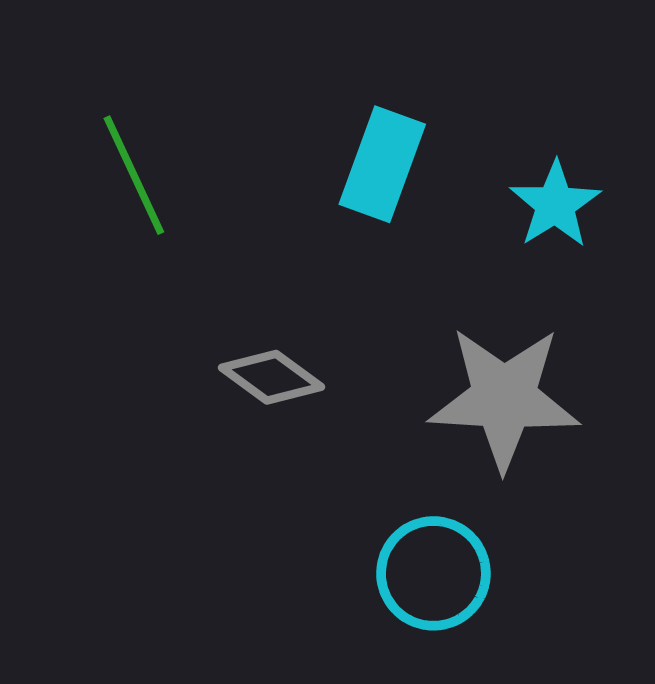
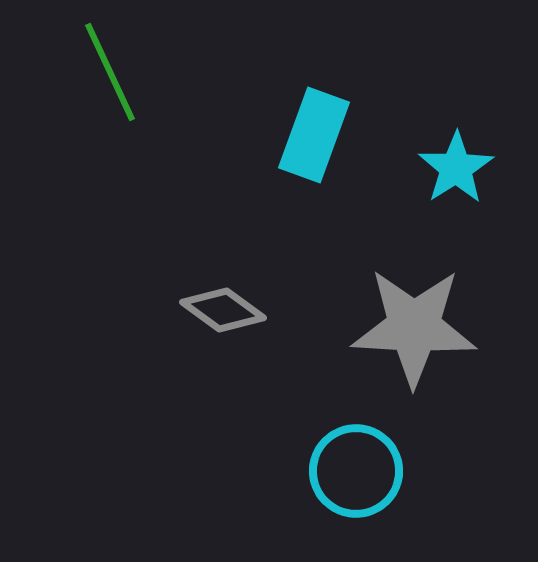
green line: (134, 175) -> (110, 72), moved

